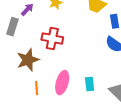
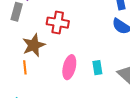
orange line: (37, 88) -> (25, 67), moved

